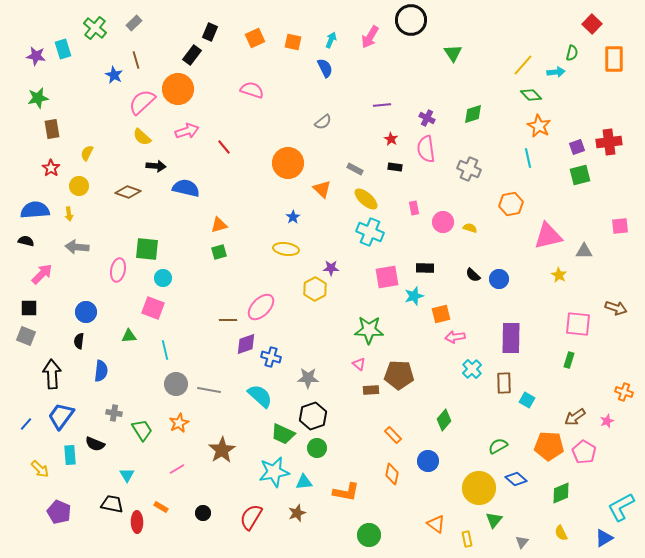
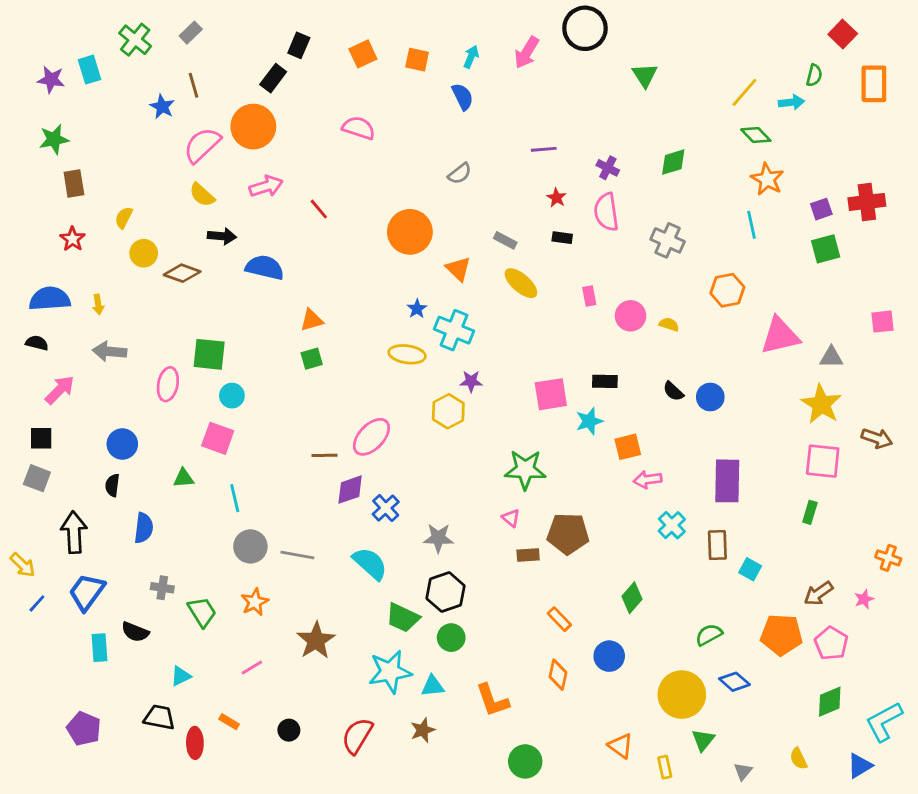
yellow circle: (79, 186) -> (144, 253), moved
cyan cross: (370, 232) -> (454, 330), moved
yellow star: (559, 275) -> (821, 404), moved, size x1.8
blue cross: (271, 357) -> (386, 508), turned 30
yellow arrow: (40, 469) -> (23, 565), moved
cyan triangle: (127, 475) -> (181, 676), turned 35
orange L-shape: (346, 492) -> (492, 700), turned 60
green diamond: (561, 493) -> (830, 702), moved

